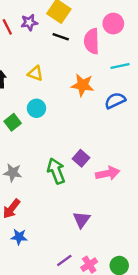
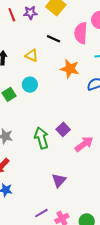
black line: (61, 37) -> (53, 39), moved
pink arrow: (108, 173) -> (84, 144), turned -30

